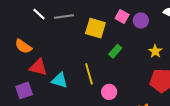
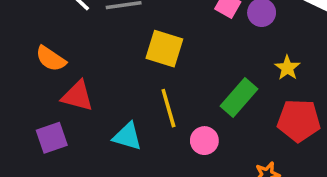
yellow square: (95, 28) -> (164, 49), moved
green rectangle: (115, 51) -> (239, 98), moved, size x1.5
cyan triangle: (60, 80) -> (127, 136), moved

